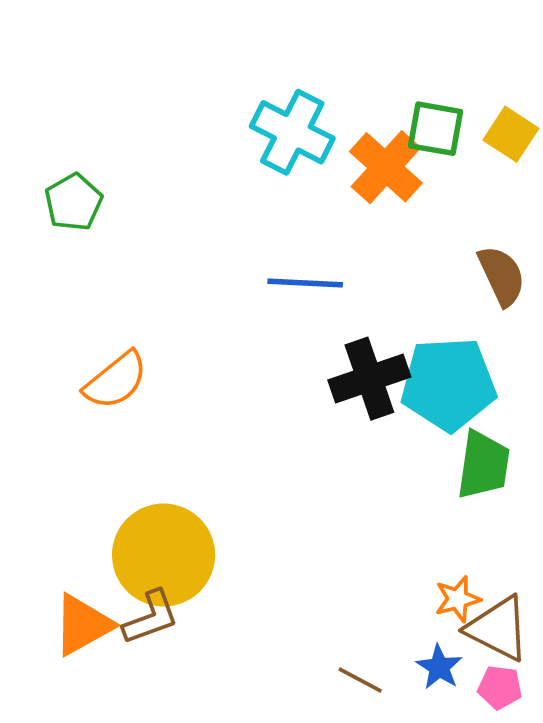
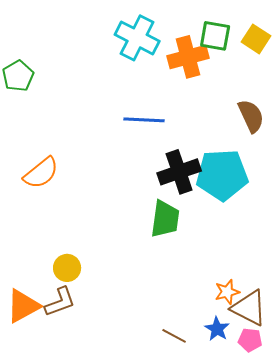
orange cross: (386, 167) -> (188, 57), turned 33
green trapezoid: (483, 465) -> (165, 219), moved
yellow circle: (164, 555) -> (67, 268), size x0.5

